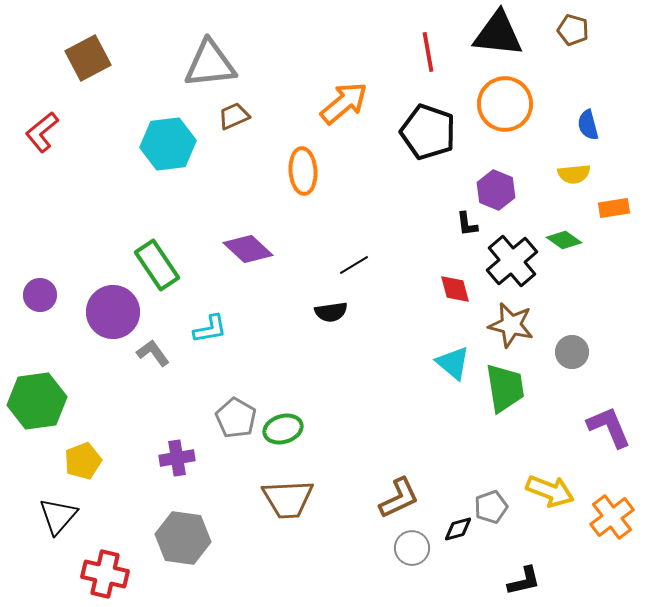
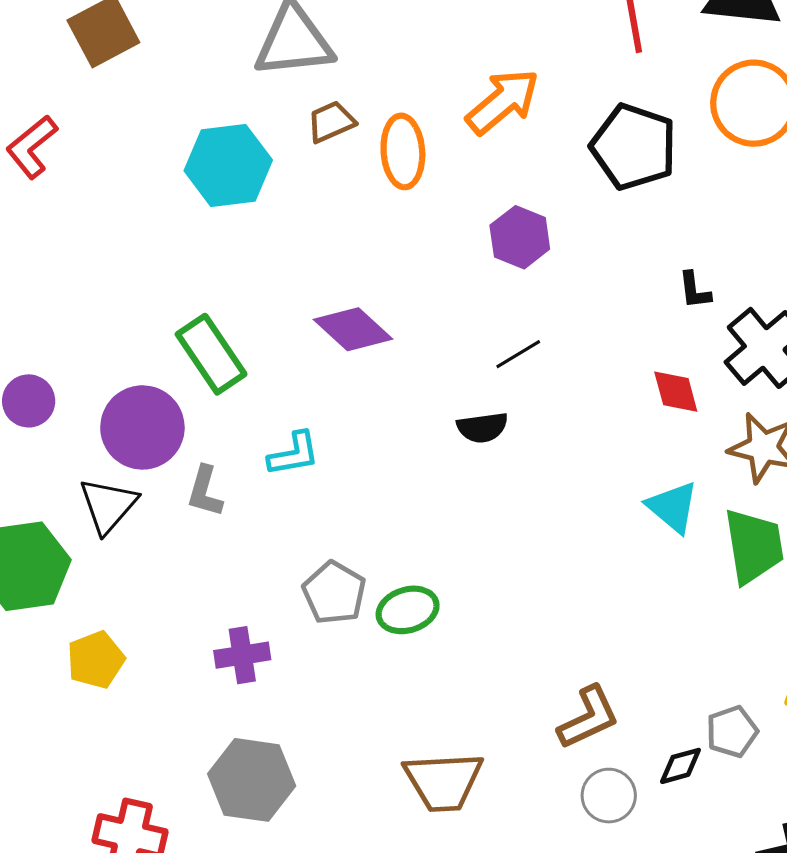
orange ellipse: (303, 171) -> (403, 151), moved
purple hexagon: (496, 190) -> (520, 237), moved
gray L-shape: (153, 353) -> (205, 491), turned -128
brown trapezoid: (288, 499) -> (443, 781), moved
black triangle: (58, 516) -> (108, 505), moved

